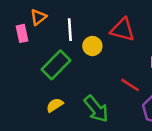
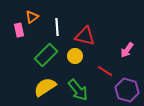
red triangle: (123, 30) -> (85, 36), moved
yellow circle: (92, 46) -> (75, 56), moved
yellow semicircle: (55, 105) -> (45, 87), size x1.6

